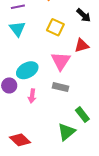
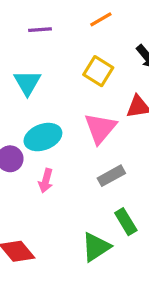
cyan triangle: (17, 29) -> (27, 83), moved
gray rectangle: (60, 87) -> (111, 176), moved, turned -49

